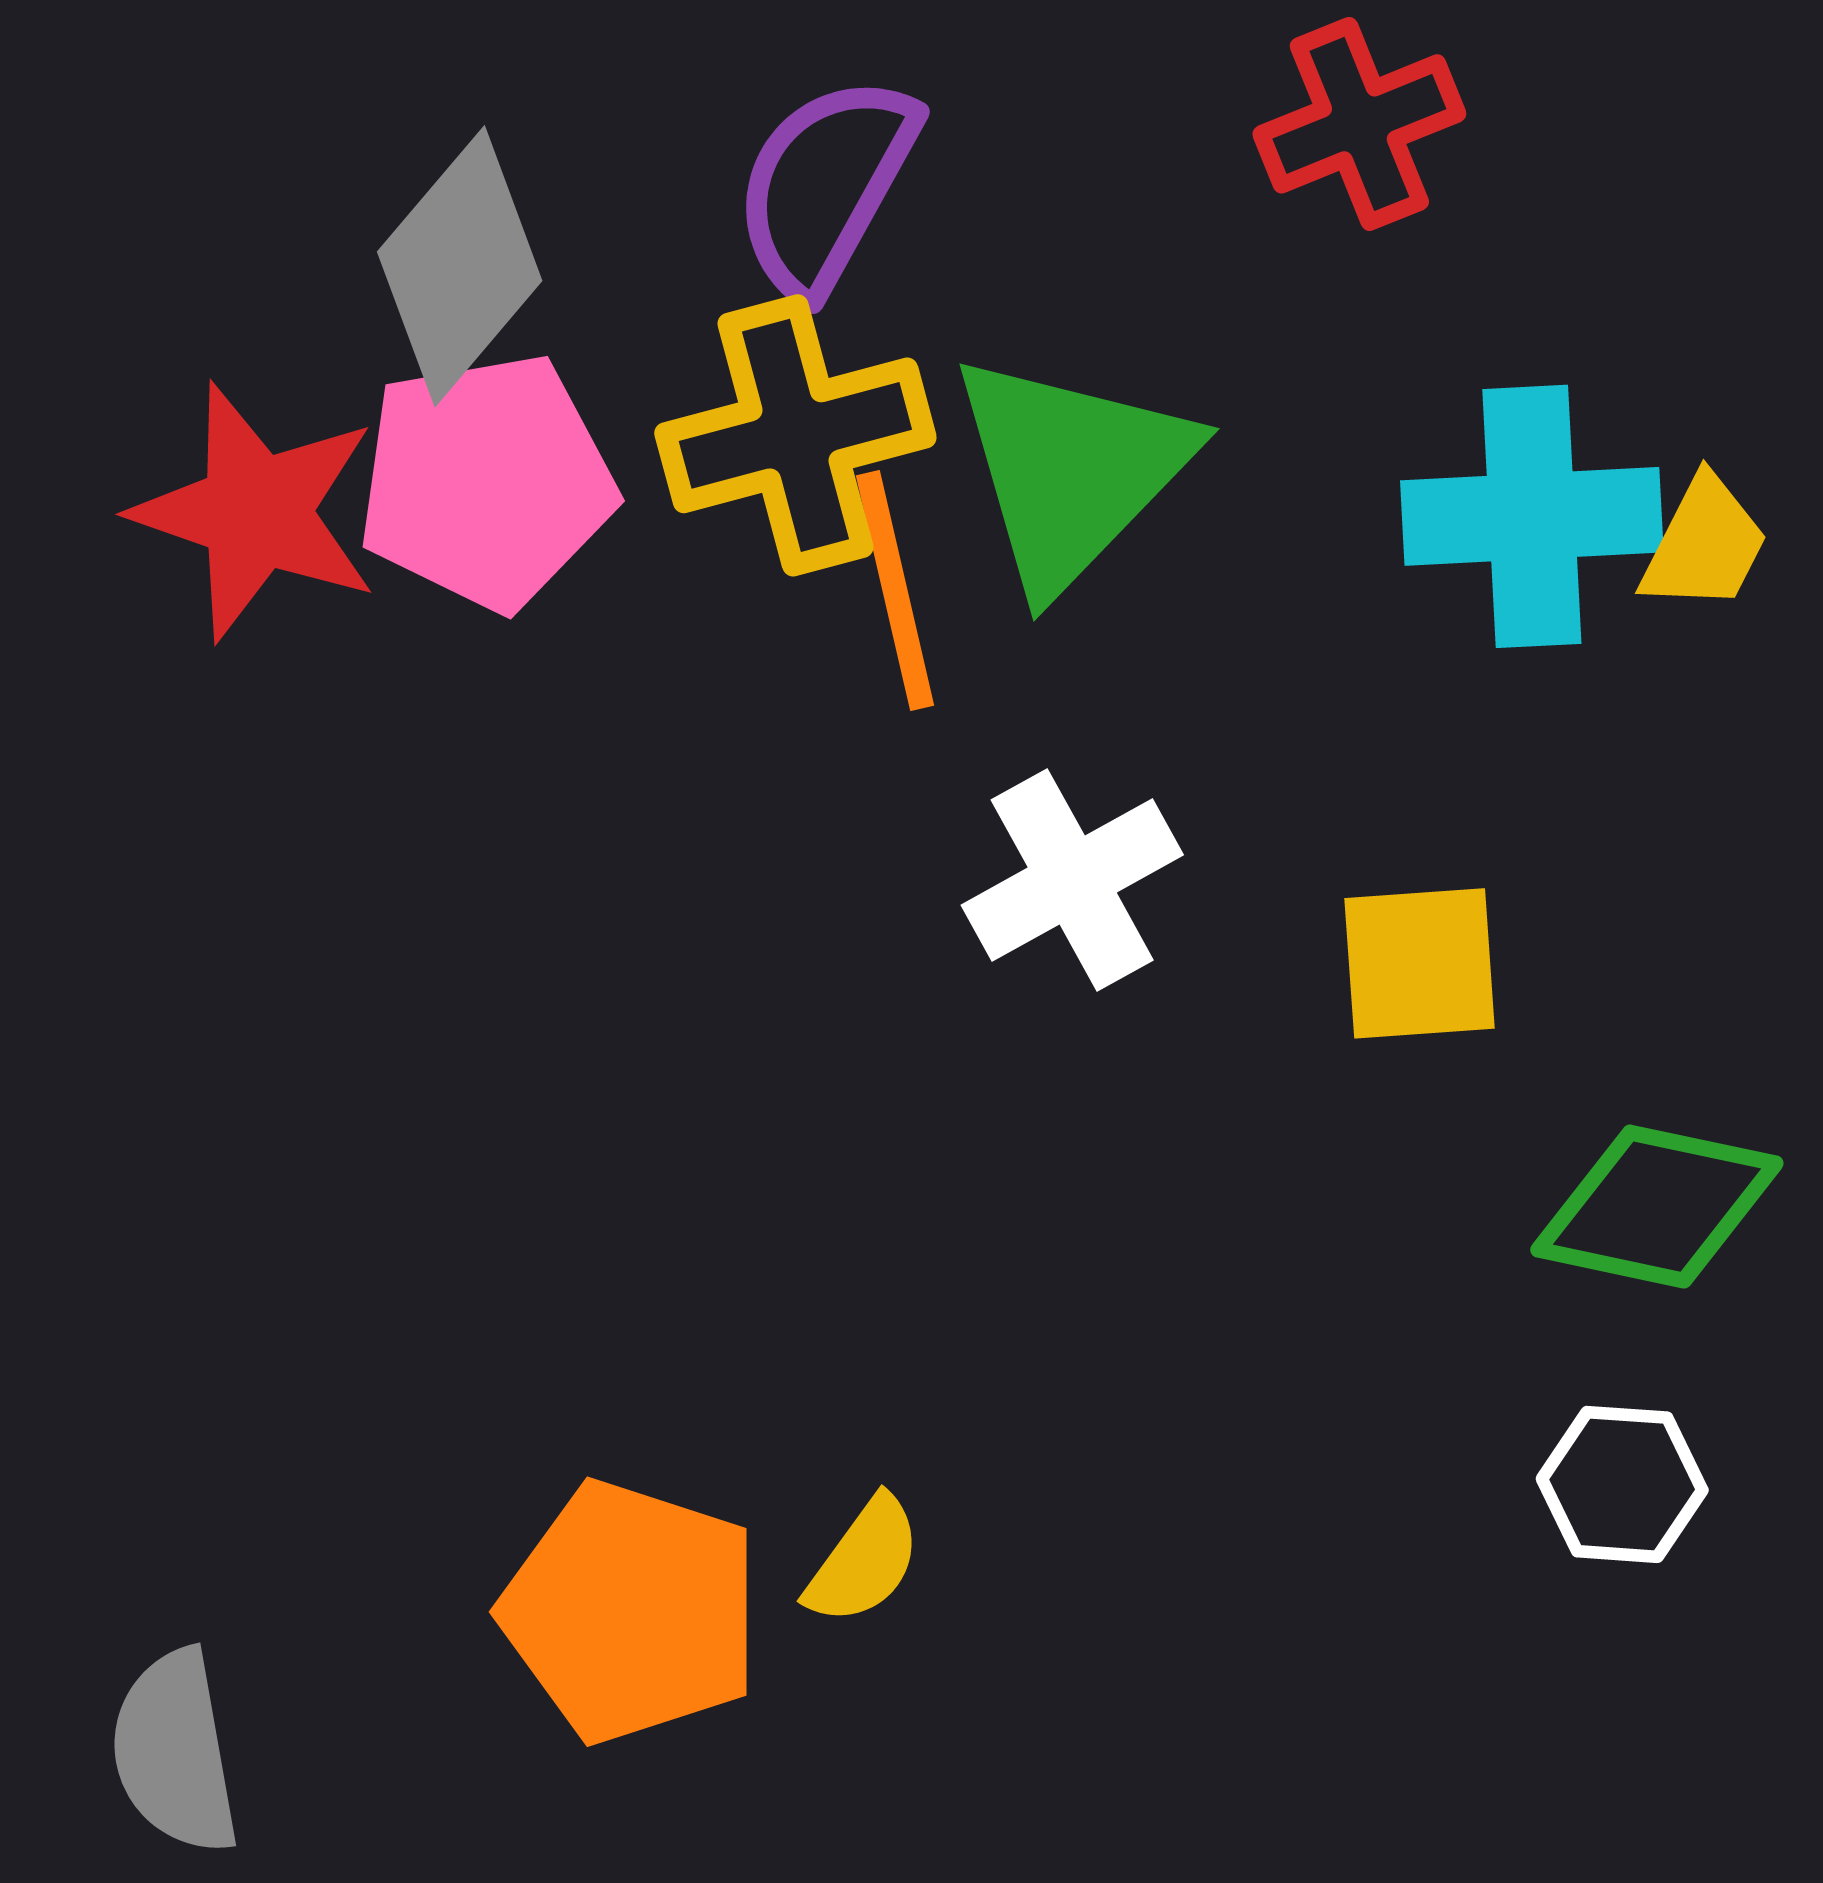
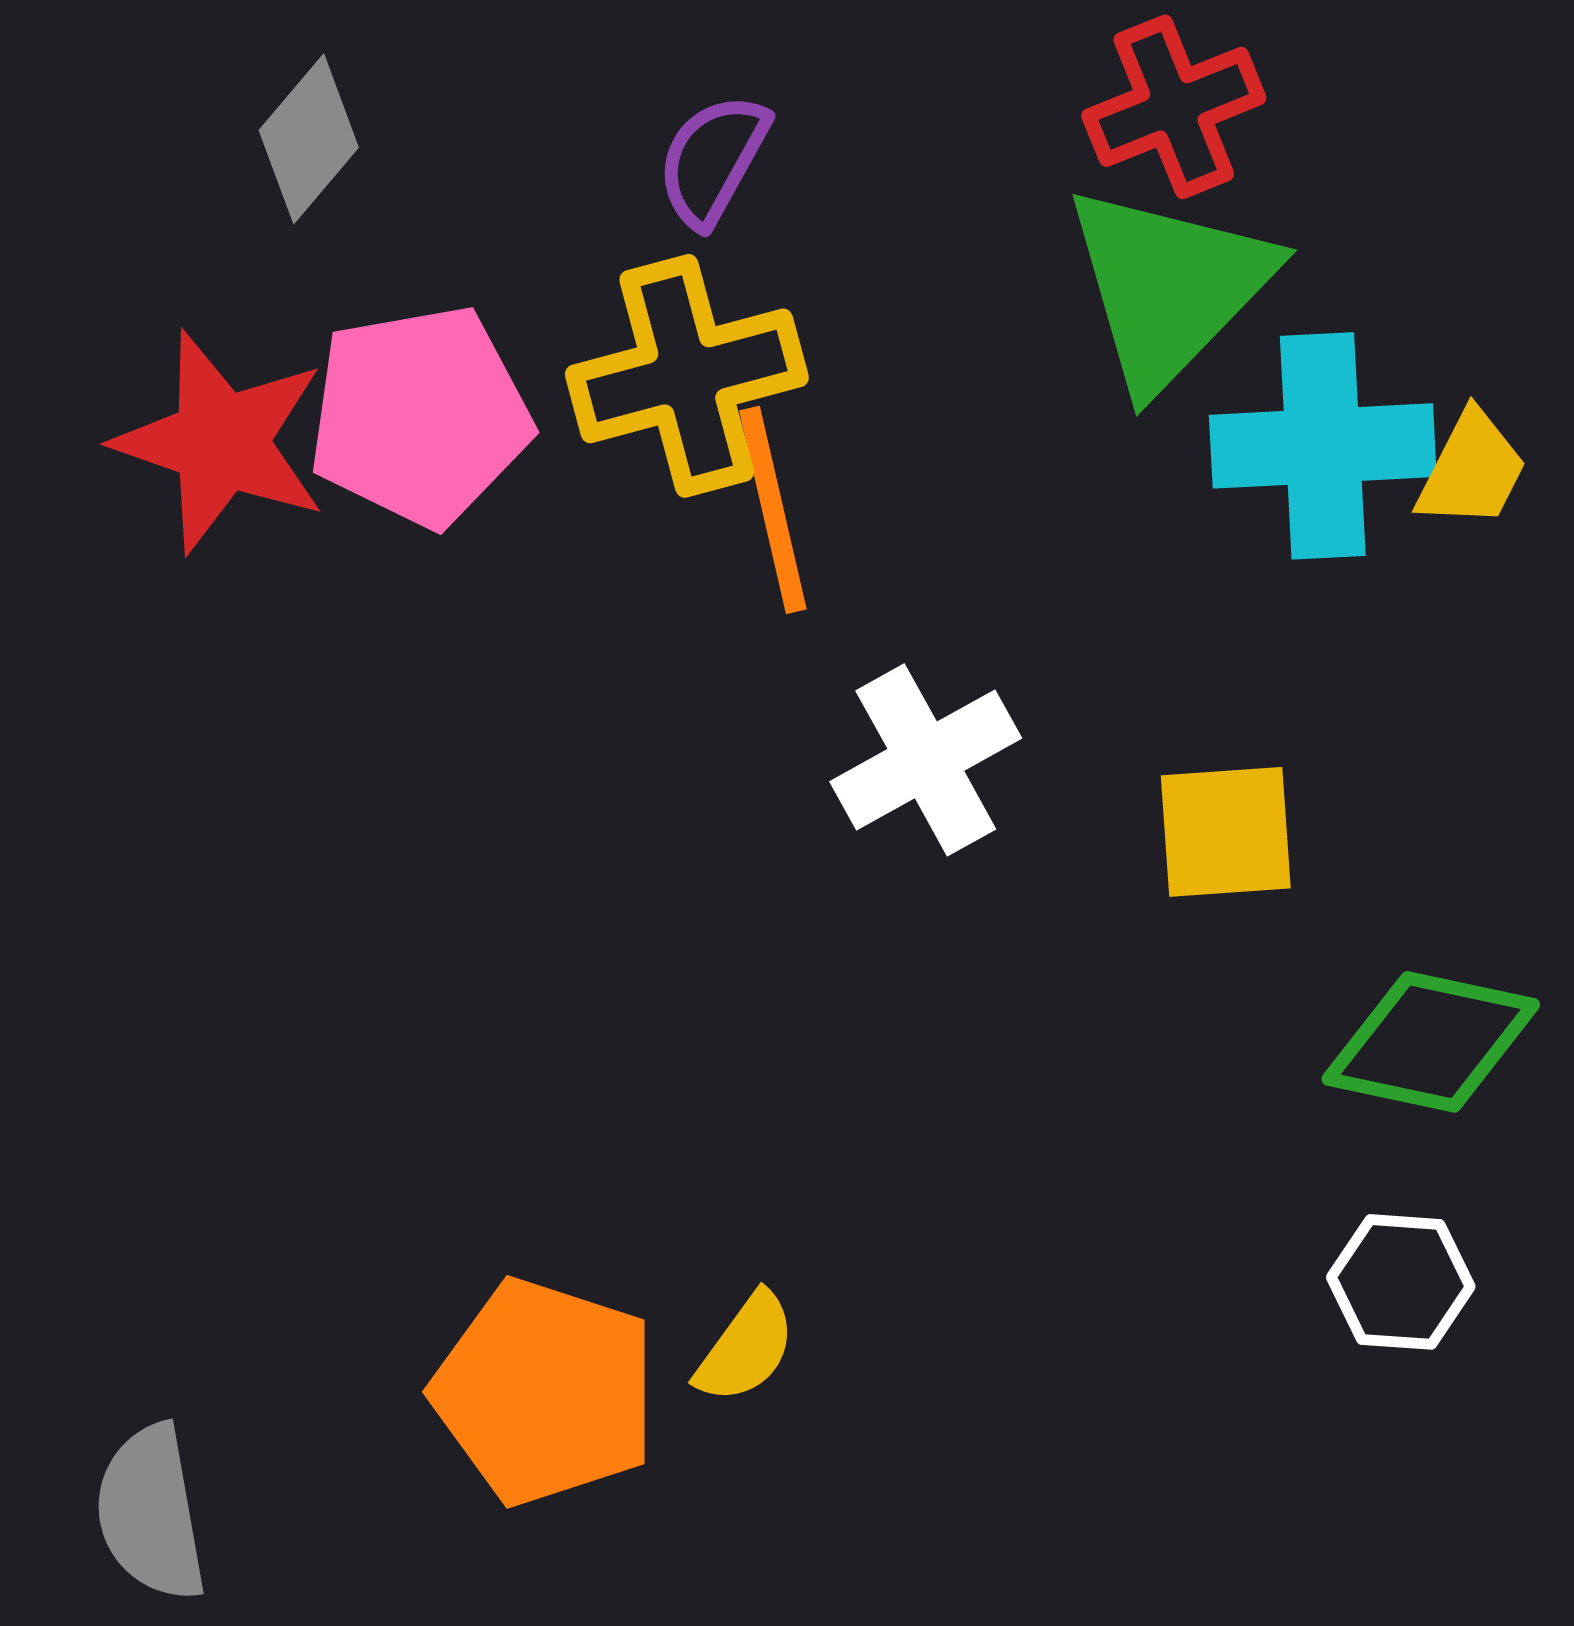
purple semicircle: (826, 185) -> (713, 160), size x0.7
gray diamond: (460, 266) -> (309, 139), moved, size x0.7
green triangle: (1071, 471) -> (1169, 287), moved

